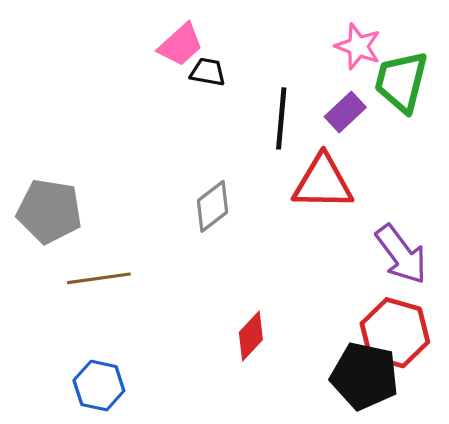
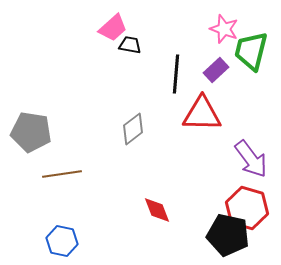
red diamond: (251, 336) -> (157, 210), turned -64

